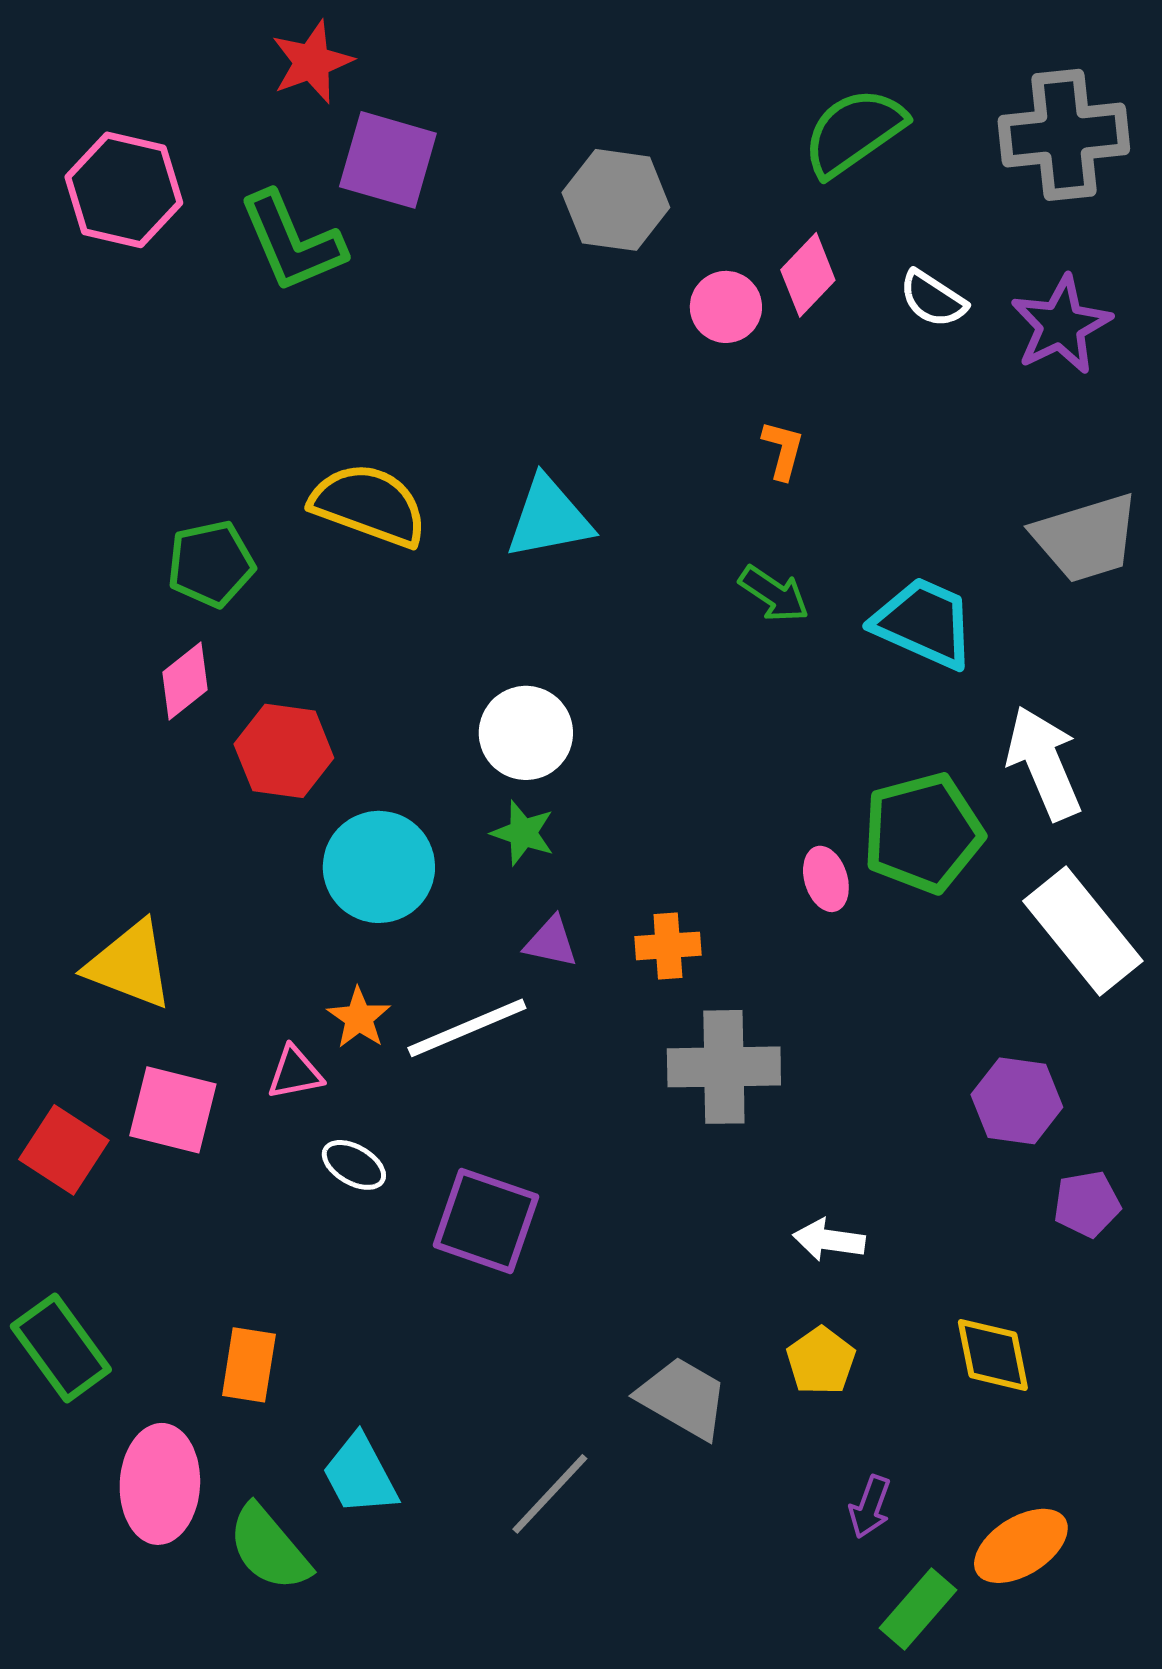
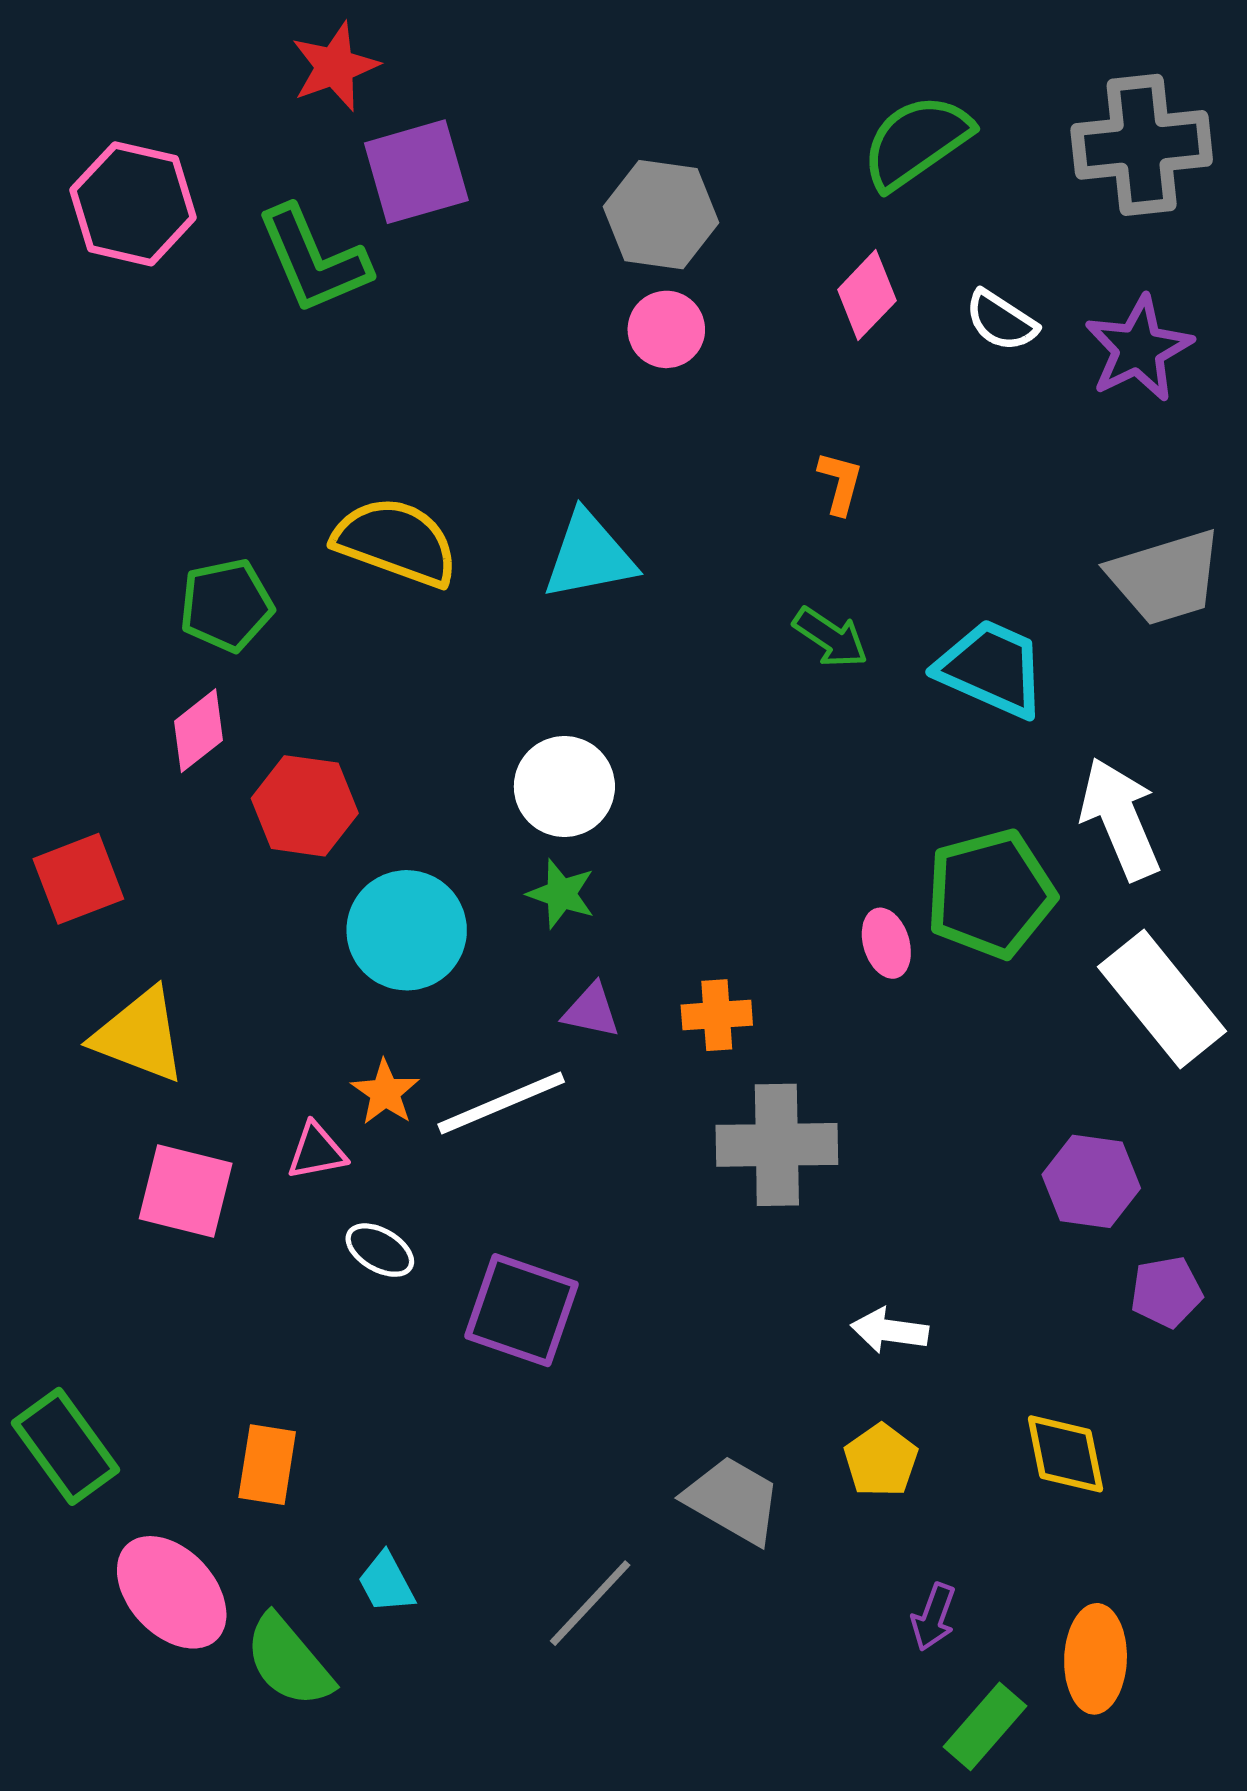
purple square: (388, 160) -> (416, 172), turned -32
pink circle: (726, 307) -> (666, 329), moved
red square: (64, 1150) -> (78, 879), moved, turned 36
cyan trapezoid: (360, 1475) -> (386, 1583), size x0.7
pink ellipse: (160, 1484) -> (172, 1592), turned -46
orange ellipse: (1021, 1546) -> (1096, 1659), turned -56

